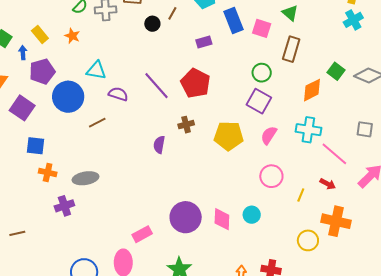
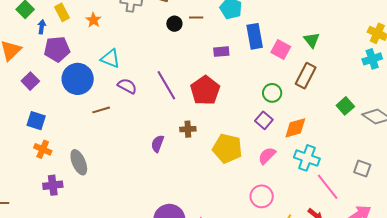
brown line: (172, 13) -> (196, 17), turned 48
orange diamond: (312, 90) -> (295, 128), moved
purple square: (259, 101) -> (264, 120), size x0.7
purple square: (22, 108) -> (30, 81), size x0.7
gray ellipse: (85, 178) -> (79, 162), turned 65

